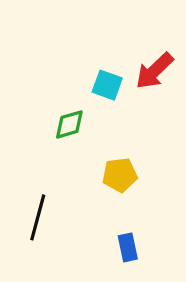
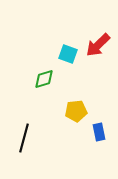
blue rectangle: (128, 247) -> (99, 132), moved

